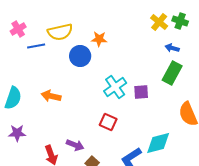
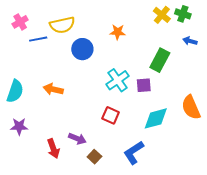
orange star: (99, 39) -> (118, 32), moved
blue arrow: (172, 48) -> (190, 41), moved
green rectangle: (172, 73) -> (160, 60), moved
cyan diamond: (158, 143) -> (156, 118), moved

